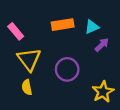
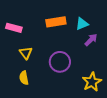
pink rectangle: (16, 31) -> (14, 28), turned -35
yellow triangle: (29, 59) -> (26, 53), size x0.6

